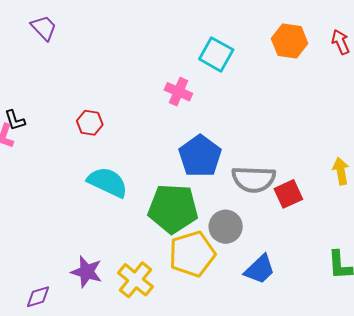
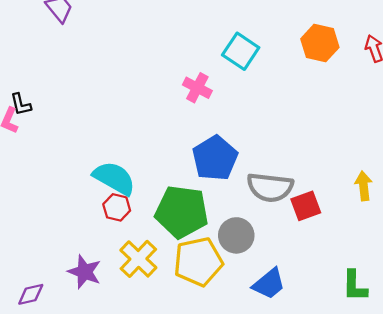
red hexagon: (90, 123) -> (117, 207), moved
yellow cross: (135, 280) -> (138, 259), moved

